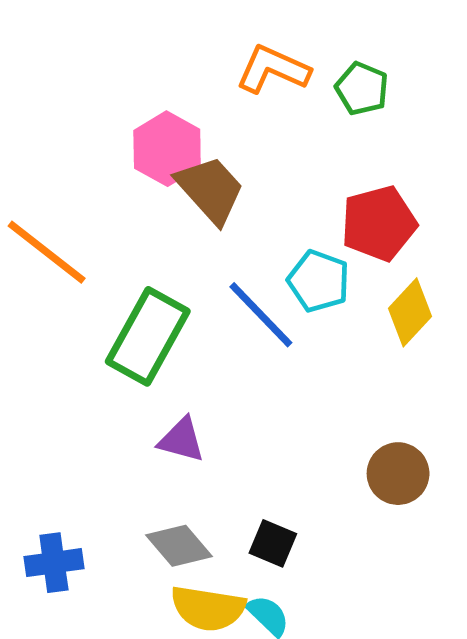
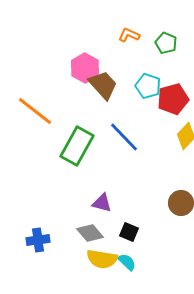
orange L-shape: (273, 69) -> (129, 35), size x0.7
cyan pentagon: (319, 281) -> (148, 86), moved
purple triangle: (181, 440) -> (102, 203), moved

